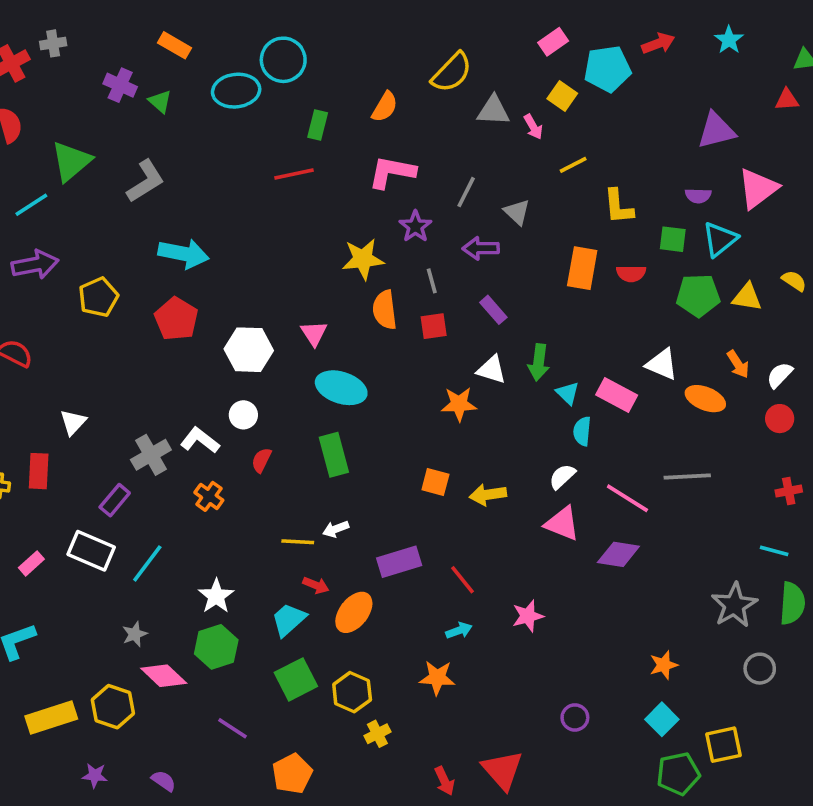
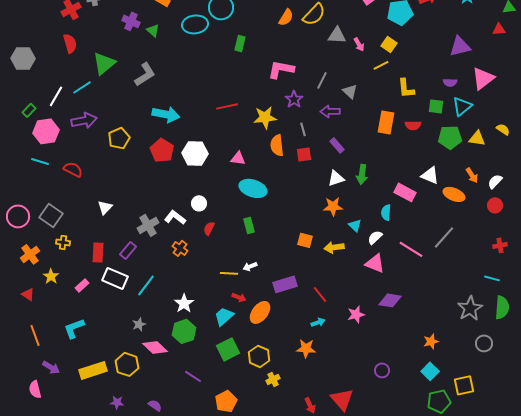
yellow square: (562, 96) -> (389, 44), moved
orange semicircle: (385, 107) -> (286, 17), moved
red line: (294, 174) -> (227, 106), moved
pink triangle: (314, 333) -> (238, 158), turned -49
white hexagon: (249, 350) -> (195, 153), moved
white triangle: (492, 370) -> (336, 178), turned -36
cyan triangle: (568, 393) -> (355, 225), moved
orange star: (459, 404) -> (333, 206), moved
green rectangle: (334, 455) -> (249, 225), size x0.7
red rectangle: (39, 471) -> (98, 252), moved
gray line: (687, 477) -> (444, 237), turned -45
purple diamond: (618, 554) -> (390, 300), moved

